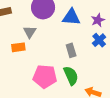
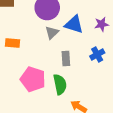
purple star: (98, 20) -> (102, 24), moved
gray triangle: (30, 32) -> (52, 33), moved

